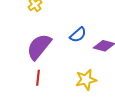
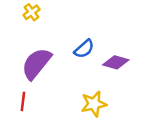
red line: (38, 78) -> (23, 101), moved

